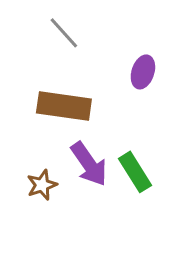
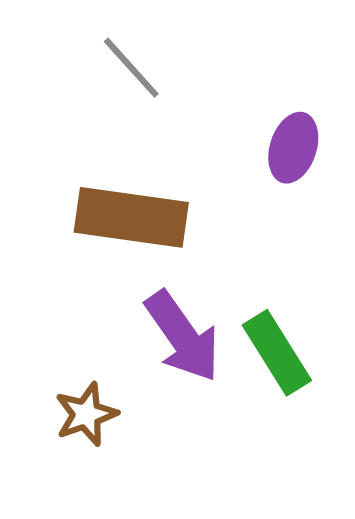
brown star: (42, 185) -> (86, 414), moved

